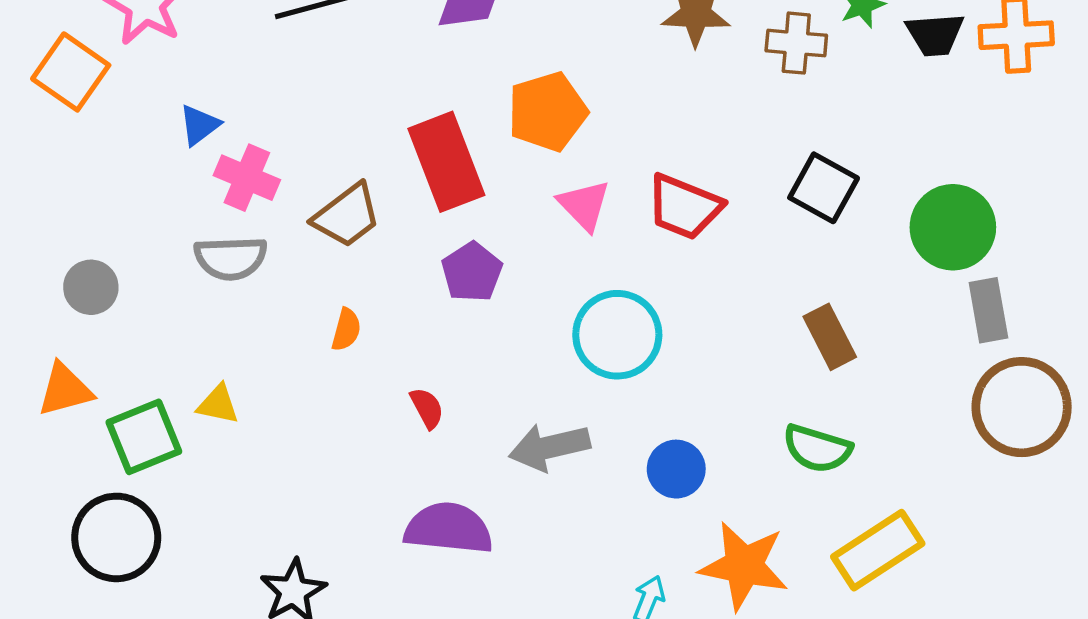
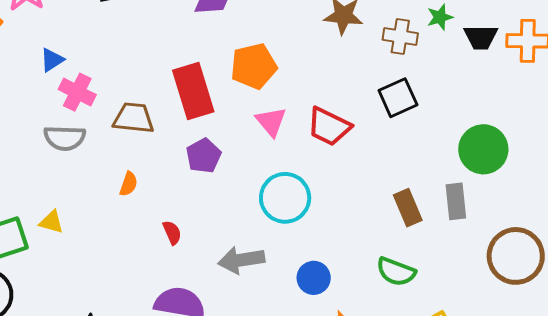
black square: (824, 188) -> (398, 98), moved, turned 33
brown trapezoid: (347, 216) -> (134, 118), turned -141
gray rectangle: (988, 310) -> (456, 201), moved

